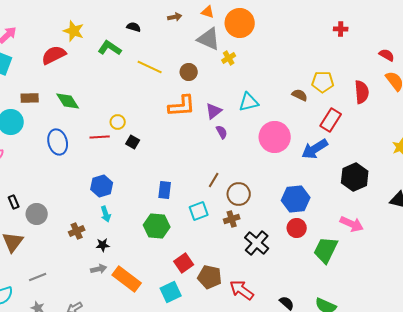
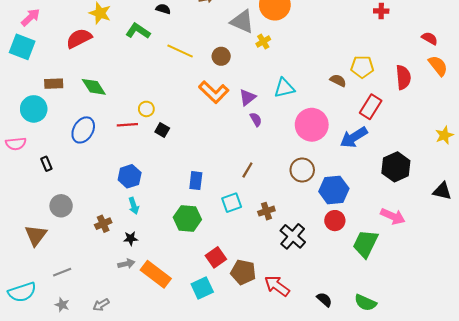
orange L-shape: (182, 106) -> (214, 92), turned 48
blue ellipse: (58, 142) -> (83, 130), turned 45
brown circle: (239, 194) -> (302, 170), moved
black rectangle: (14, 202) -> (46, 164), moved

